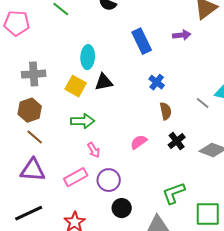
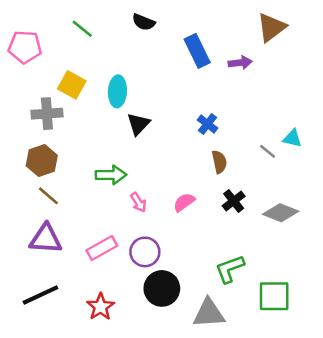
blue rectangle: (142, 41) -> (197, 51), moved
black triangle: (104, 82) -> (138, 124), turned -36
yellow square: (76, 86) -> (72, 85), moved
pink arrow: (94, 150) -> (138, 202), moved
black circle: (122, 208) -> (162, 288), size x1.4

